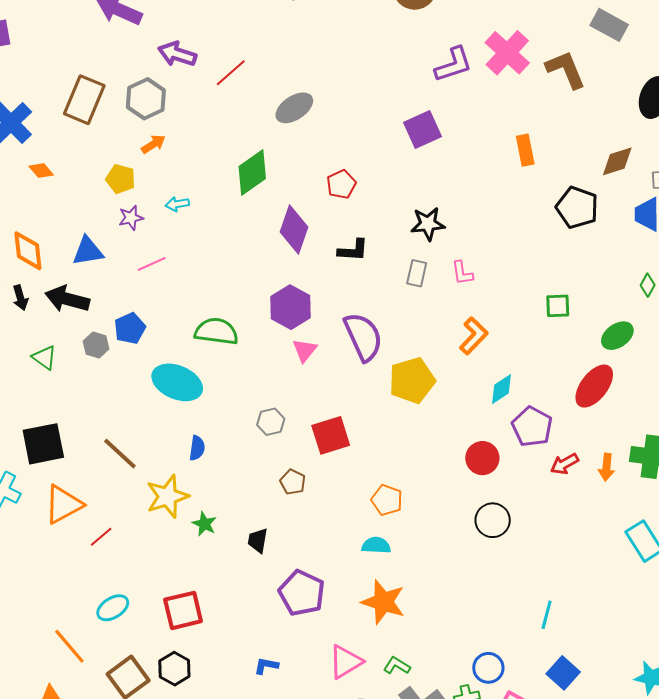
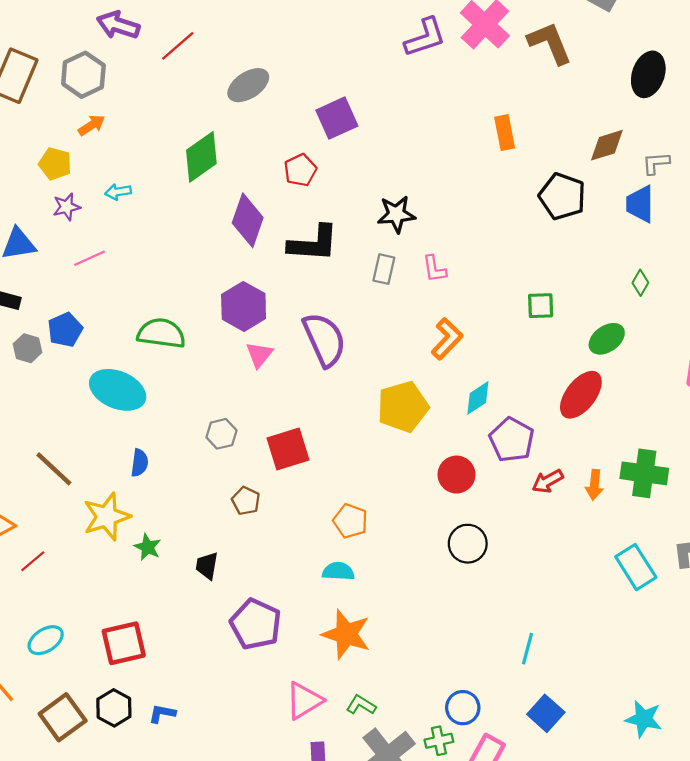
purple square: (423, 129) -> (337, 118), moved
black L-shape: (353, 250) -> (313, 243), size x1.5
yellow pentagon: (412, 380) -> (403, 407), moved
blue L-shape: (266, 666) -> (162, 714), moved

